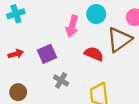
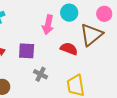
purple square: (47, 54) -> (27, 51), turned 30

